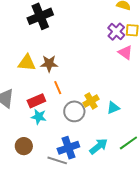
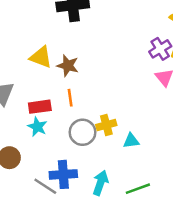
cyan arrow: (99, 146) -> (100, 183), turned -48

